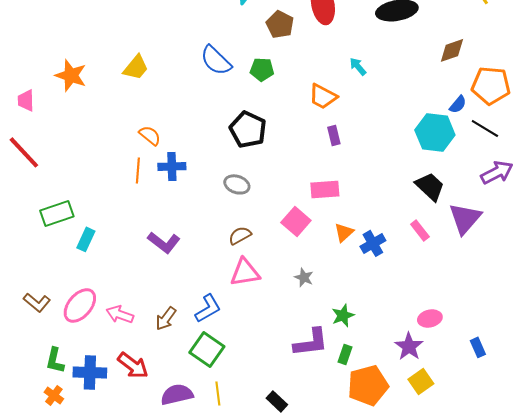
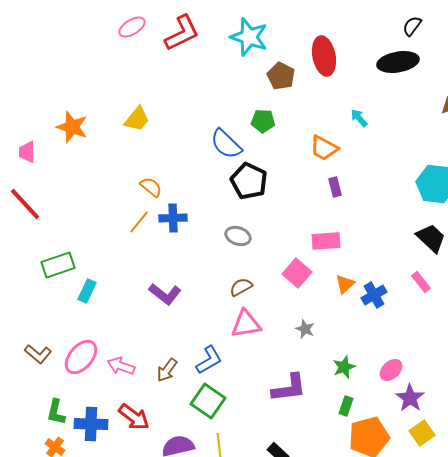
blue semicircle: (216, 60) -> (226, 144), moved
orange line: (138, 170) -> (139, 222), turned 35
pink ellipse: (430, 318) -> (391, 370), moved, turned -30
purple L-shape: (311, 342) -> (289, 388), moved

